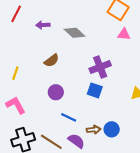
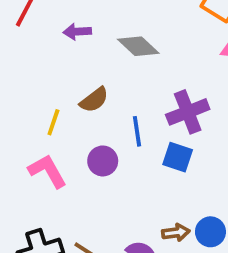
yellow line: (15, 73) -> (53, 122), moved
pink L-shape: (16, 105) -> (47, 171), moved
blue line: (69, 117) -> (137, 131), moved, turned 56

